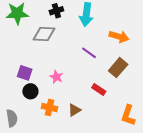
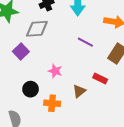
purple square: (25, 73) -> (21, 52), moved, turned 35
brown triangle: (74, 110) -> (79, 91), moved

